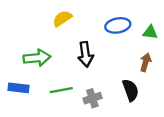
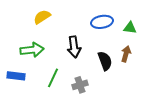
yellow semicircle: (62, 18) -> (42, 17), moved
green line: (61, 90) -> (53, 78), turned -54
black semicircle: (131, 90) -> (105, 61), moved

